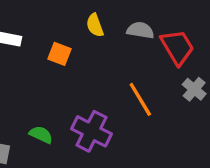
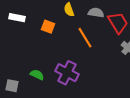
orange line: (140, 99) -> (85, 38), moved

